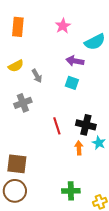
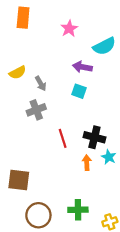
orange rectangle: (18, 27) -> (23, 18), moved
gray cross: (23, 103) -> (36, 110), moved
brown circle: (15, 191) -> (38, 215), moved

